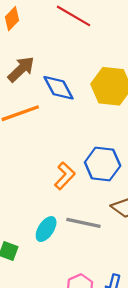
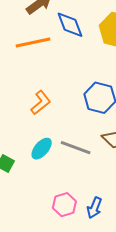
orange L-shape: (65, 176) -> (41, 103), moved

